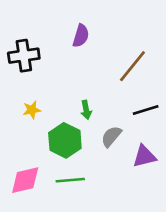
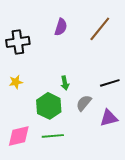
brown line: (132, 66) -> (100, 29), moved
yellow star: (32, 110) -> (16, 82), moved

